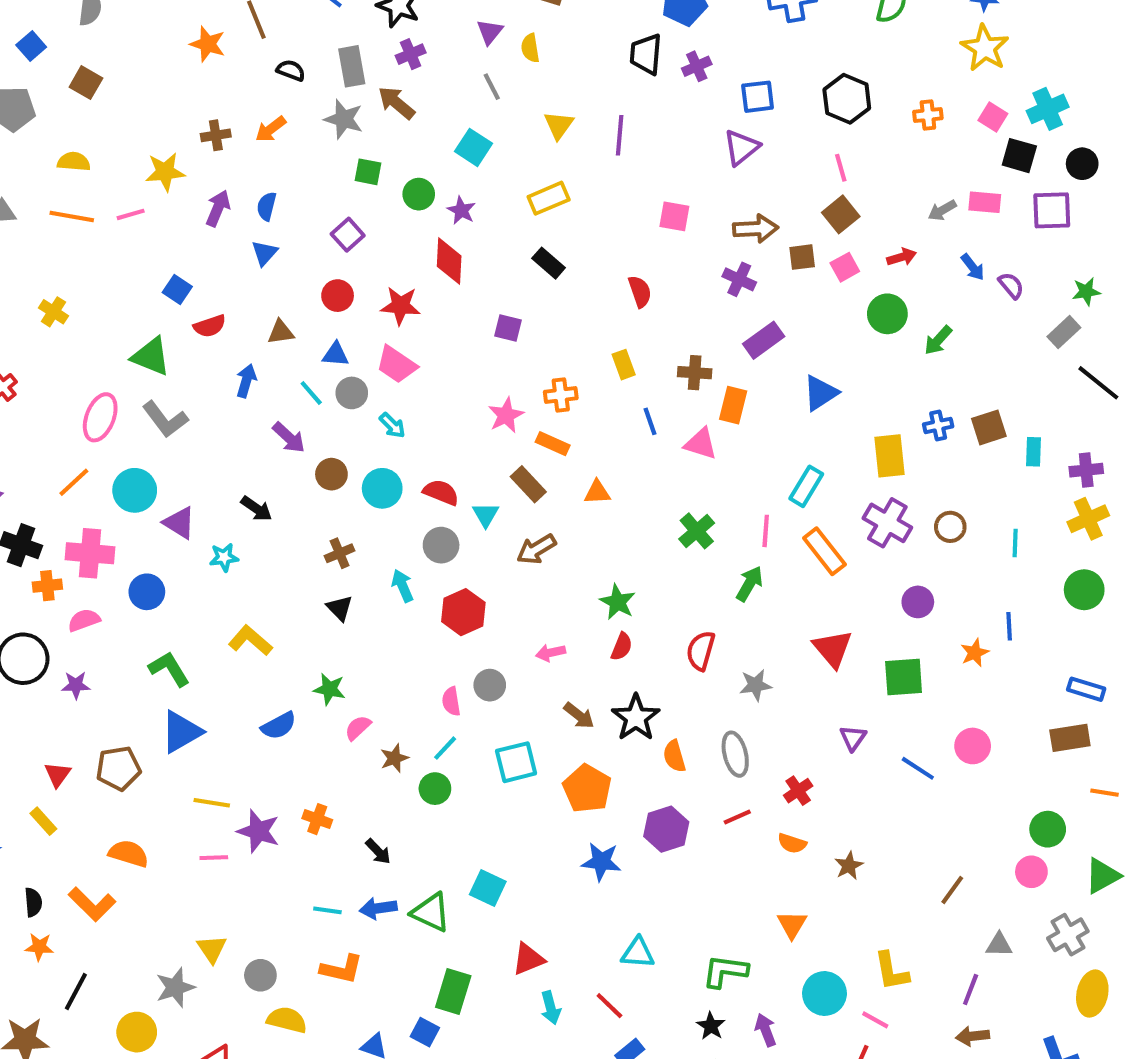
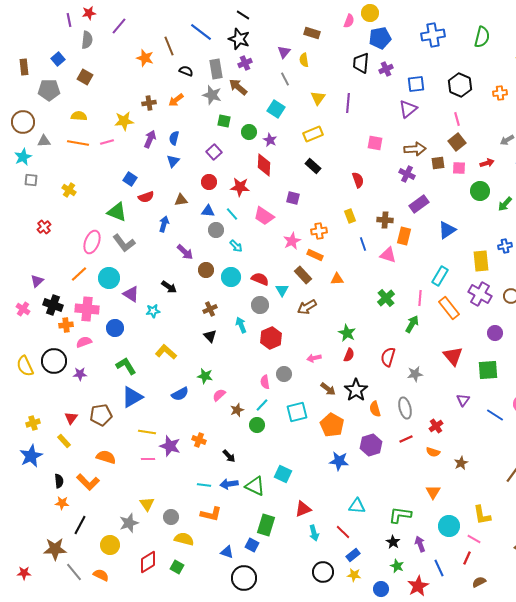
pink square: (845, 267) -> (459, 168), turned 32
pink trapezoid: (396, 365) -> (264, 216), moved
cyan line: (311, 393) -> (232, 214), moved

